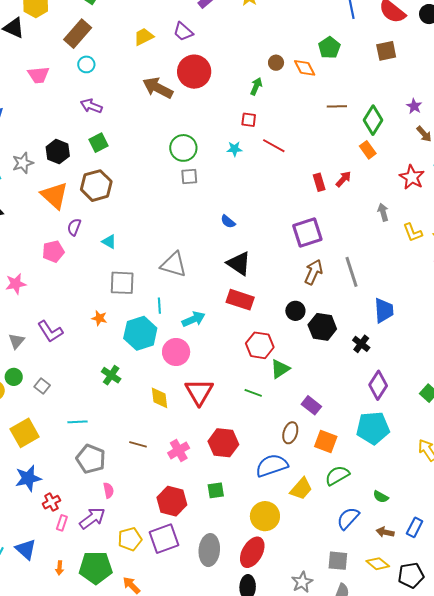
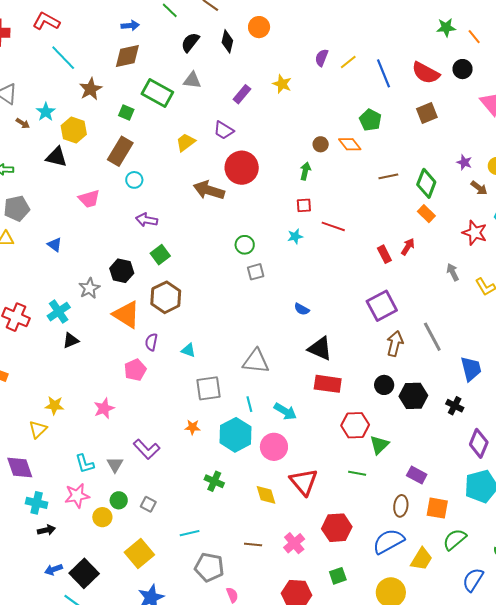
green circle: (183, 148) -> (245, 245), size x0.7
cyan arrow: (194, 319) -> (285, 411), turned 65

